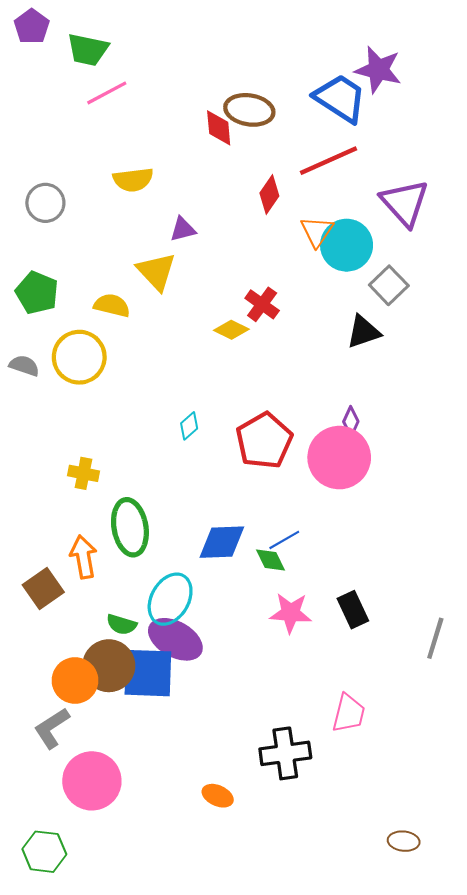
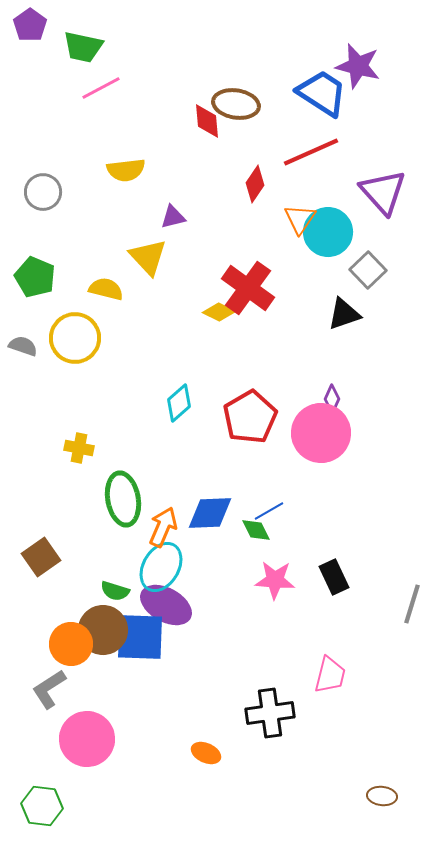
red cross: (262, 304) -> (248, 288), size x1.6
cyan diamond: (189, 426) -> (179, 403), size x1.4
orange arrow: (83, 557) -> (163, 527), moved, turned 33

